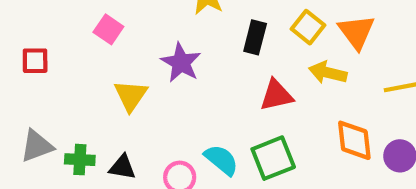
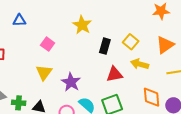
pink square: (108, 29) -> (48, 44), moved
orange triangle: (356, 32) -> (165, 45), moved, turned 30
purple star: (181, 63) -> (71, 82), moved

